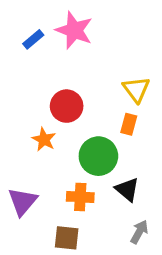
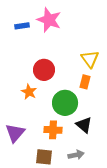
blue rectangle: (33, 39) -> (22, 26), turned 32
gray arrow: (139, 232) -> (76, 155), moved, turned 49

